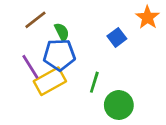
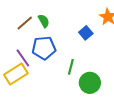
green semicircle: (62, 32) -> (44, 21), moved
yellow rectangle: (50, 81) -> (16, 74), moved

